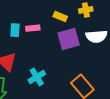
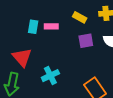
purple square: (69, 39) -> (86, 41), size x0.7

